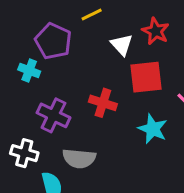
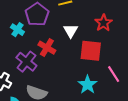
white triangle: (122, 45) -> (71, 31), moved
red cross: (103, 103) -> (47, 48), moved

